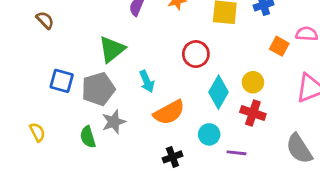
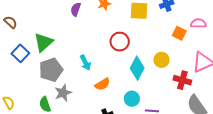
green triangle: (112, 49) -> (43, 42), moved
blue square: (62, 81) -> (20, 53), moved, turned 30
orange semicircle: (169, 112) -> (102, 84), size x0.7
red cross: (253, 113) -> (182, 80), moved

